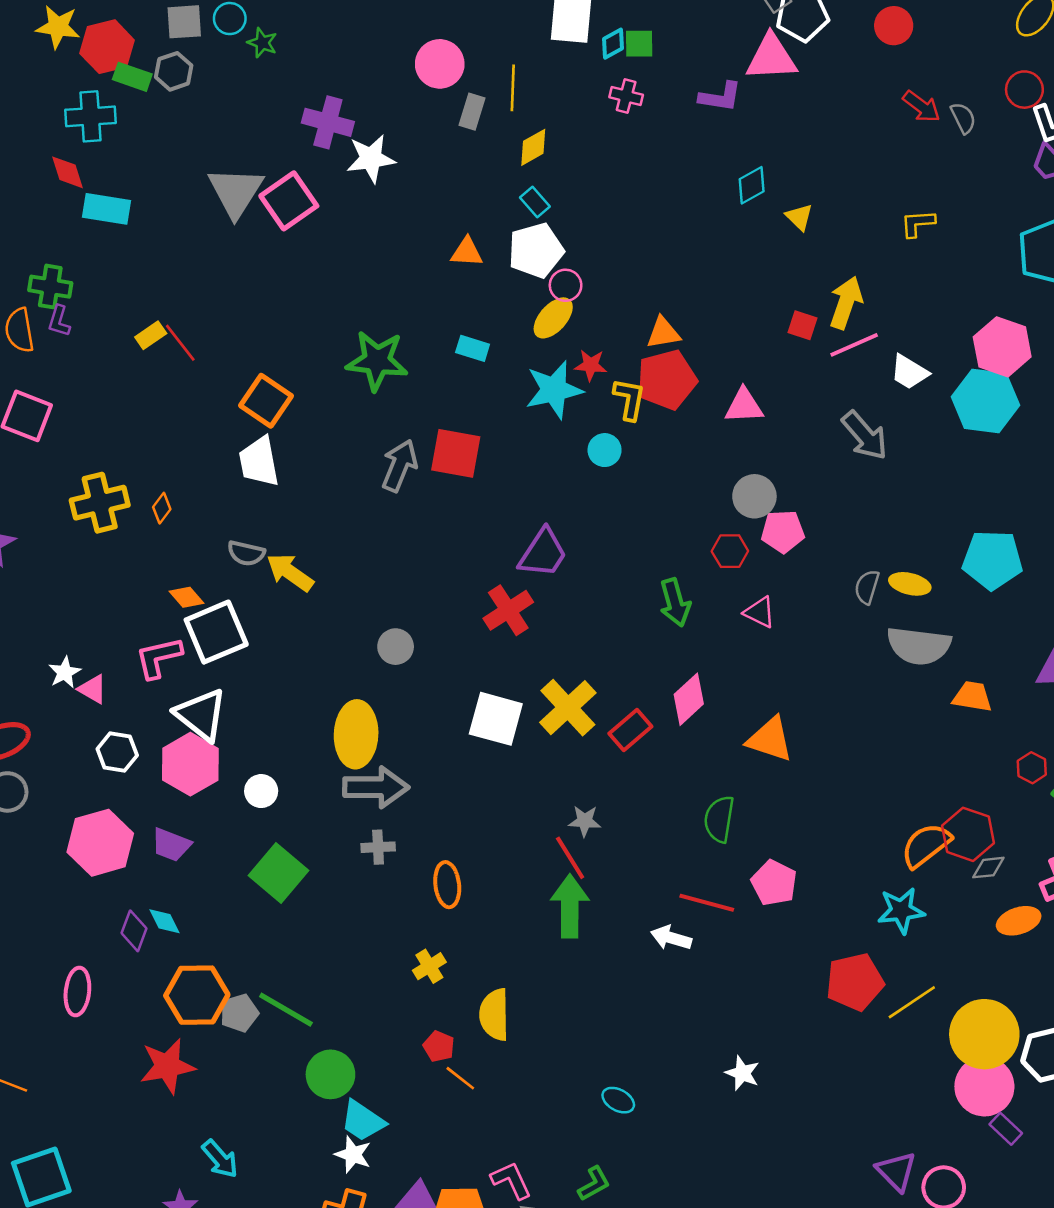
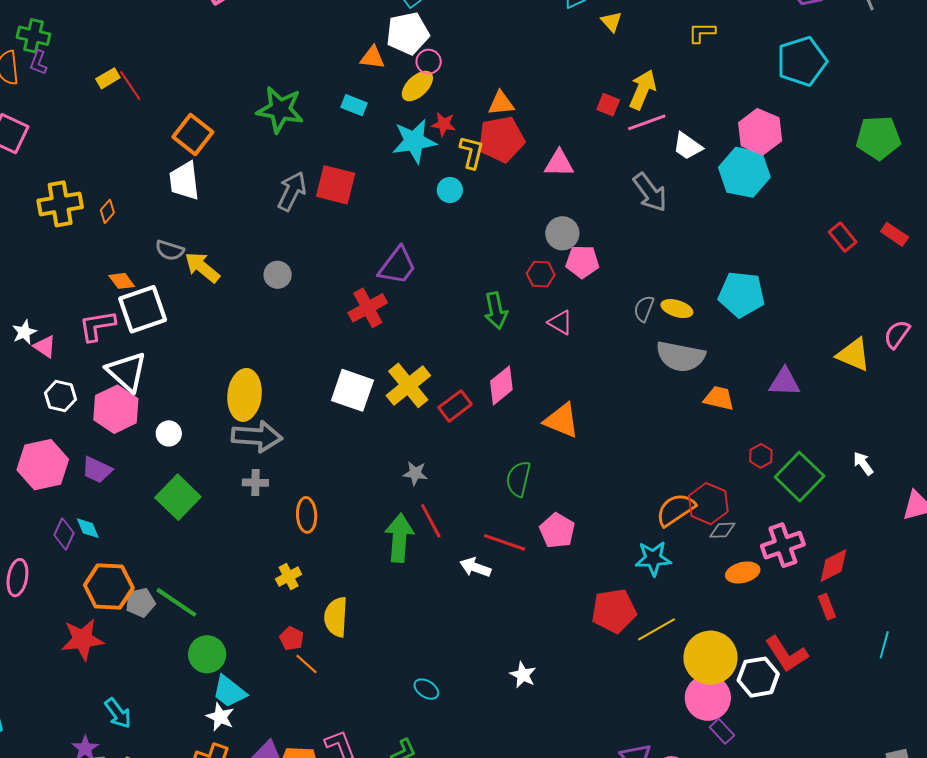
orange triangle: (467, 252) -> (372, 57), moved
gray circle: (396, 647) -> (278, 275), moved
red line: (570, 858) -> (431, 521), moved

